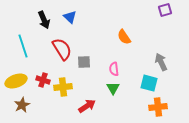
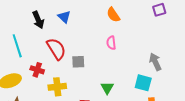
orange semicircle: (124, 37) -> (113, 15), moved
pink semicircle: (114, 69) -> (111, 43), moved
red cross: (43, 80) -> (37, 70), moved

